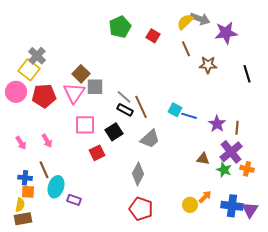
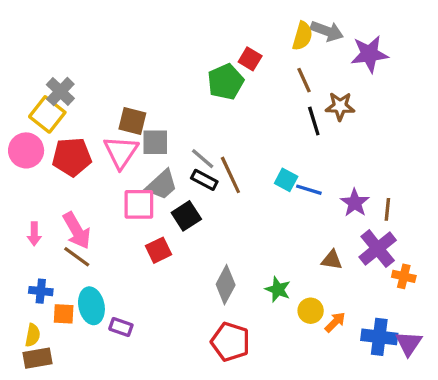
yellow semicircle: (185, 22) -> (302, 36), turned 150
green pentagon: (120, 27) -> (226, 82), moved
brown square: (81, 74) -> (132, 121), turned -30
black line: (247, 74) -> (314, 121), moved
gray trapezoid: (150, 139) -> (162, 185), moved
pink arrow: (47, 141) -> (77, 231), size x1.6
pink arrow: (21, 143) -> (34, 234), turned 32
brown line: (44, 170) -> (77, 257), moved, turned -30
green star: (224, 170) -> (278, 289), moved
cyan ellipse: (56, 187) -> (91, 306), turned -30
orange square: (28, 192) -> (64, 314), moved
yellow circle: (190, 205) -> (311, 311), moved

